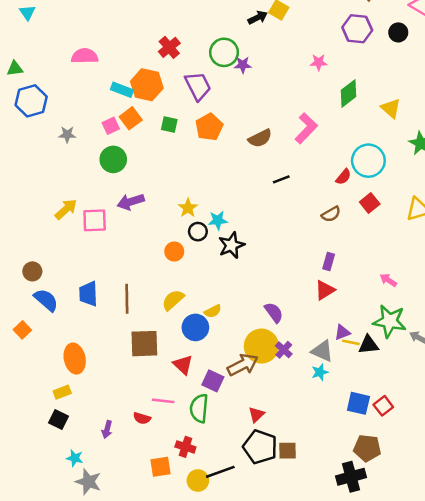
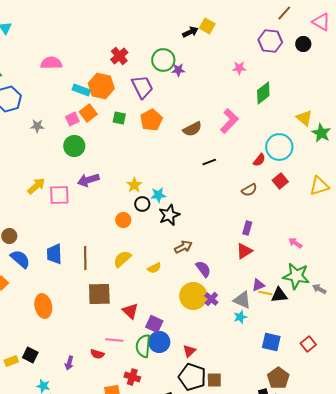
yellow triangle: (391, 108) -> (304, 118), moved
blue circle: (195, 327) -> (159, 342), moved
brown arrow: (243, 365) -> (183, 247), moved, size x0.7
yellow rectangle: (62, 392) -> (11, 361), moved
red square: (383, 406) -> (308, 344), moved
brown pentagon: (367, 448) -> (278, 378), turned 30

